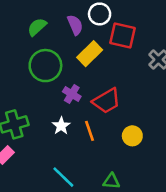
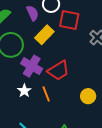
purple cross: (72, 94) -> (32, 66), size x1.5
yellow circle: (132, 136) -> (88, 96), moved

